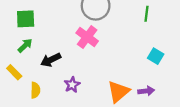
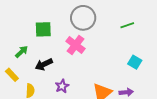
green line: (147, 14) -> (127, 25), turned 64
green square: (26, 19) -> (43, 29), moved

